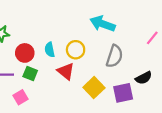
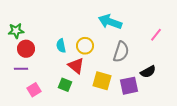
red circle: (25, 53) -> (26, 49), moved
green square: (30, 74) -> (65, 85), moved
yellow square: (94, 88) -> (102, 81), turned -30

